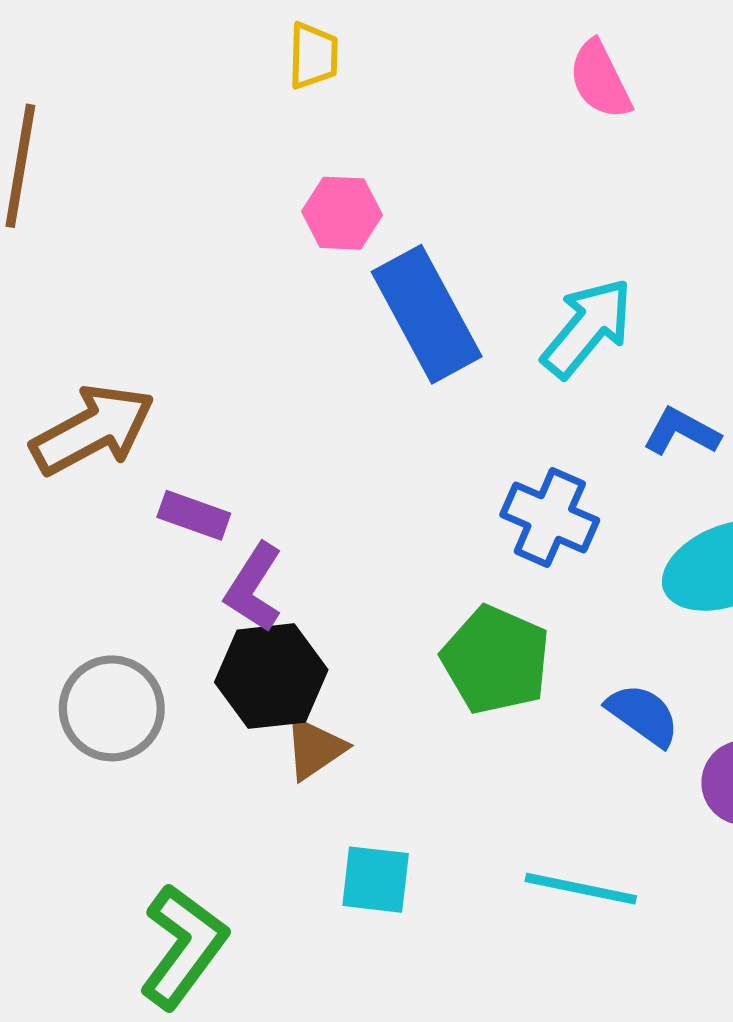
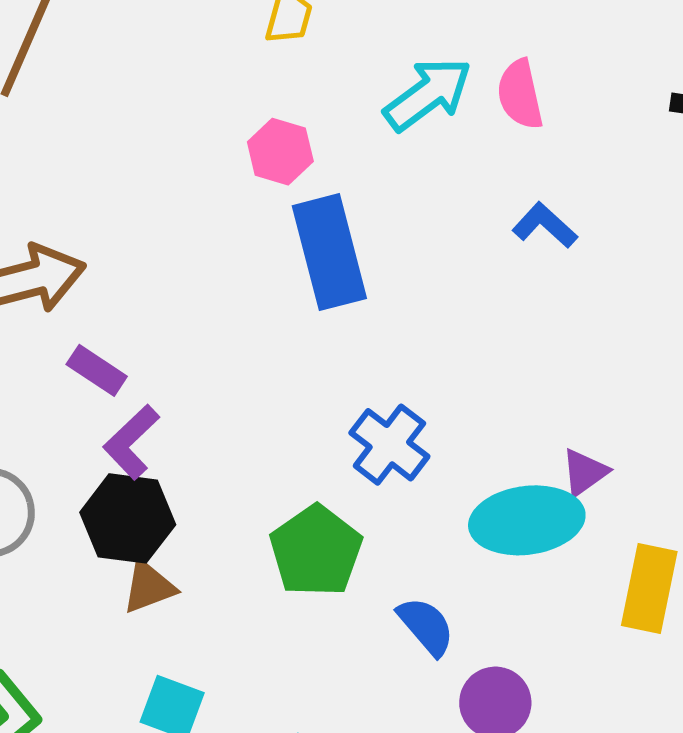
cyan arrow: (587, 328) -> (428, 94), moved
blue L-shape: (681, 432) -> (545, 225), moved

